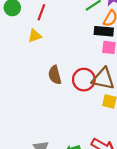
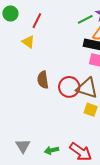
yellow triangle: (35, 36) -> (28, 42), turned 48

